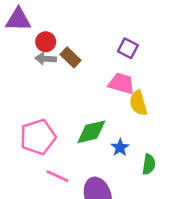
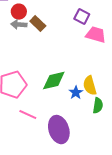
pink trapezoid: (121, 84) -> (96, 35), moved
yellow semicircle: (138, 103) -> (90, 86), moved

